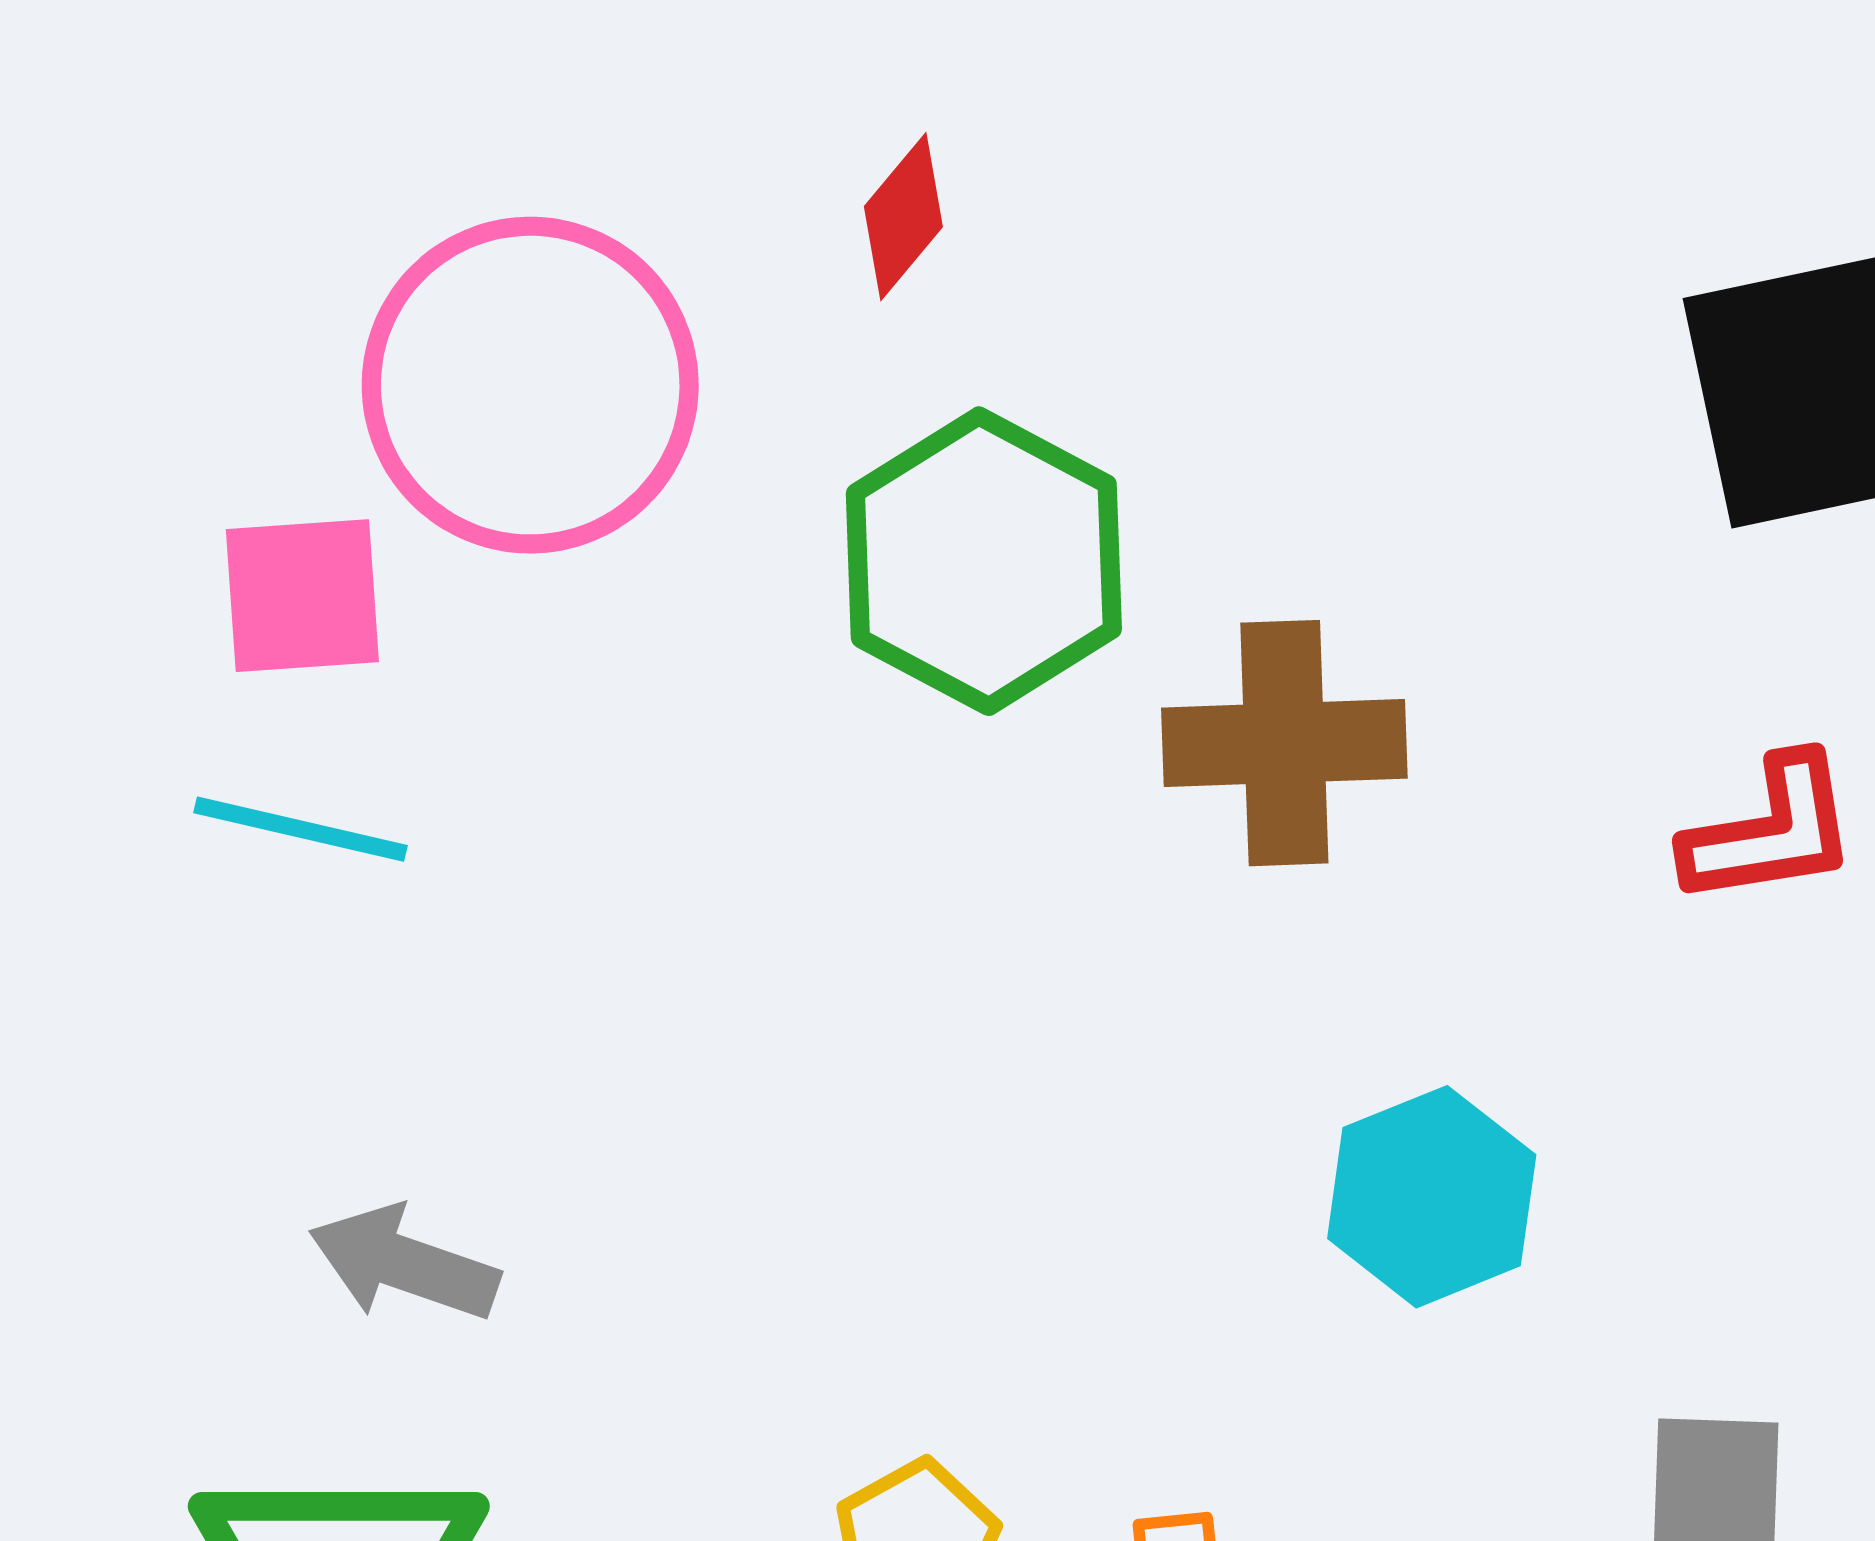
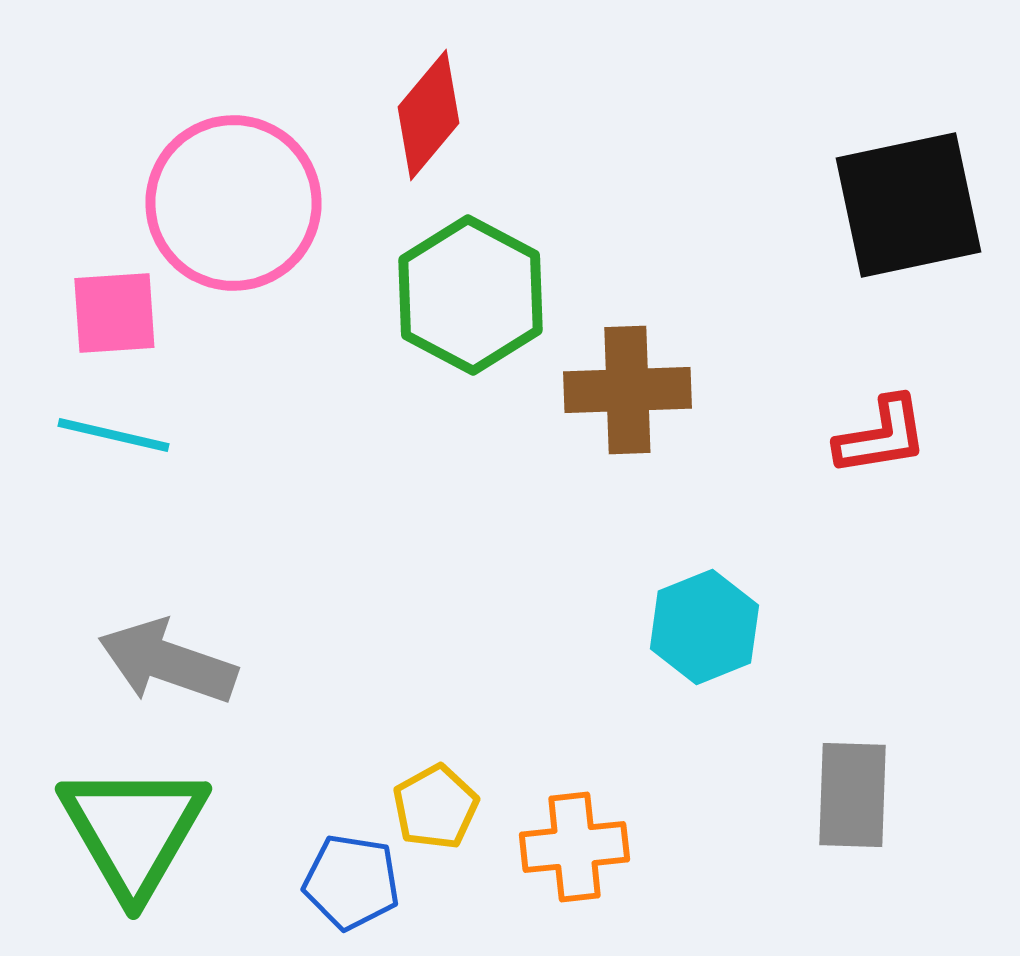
red diamond: (903, 217) -> (428, 115), size x1.5
gray arrow: (404, 1264) -> (167, 662), size x1.4

